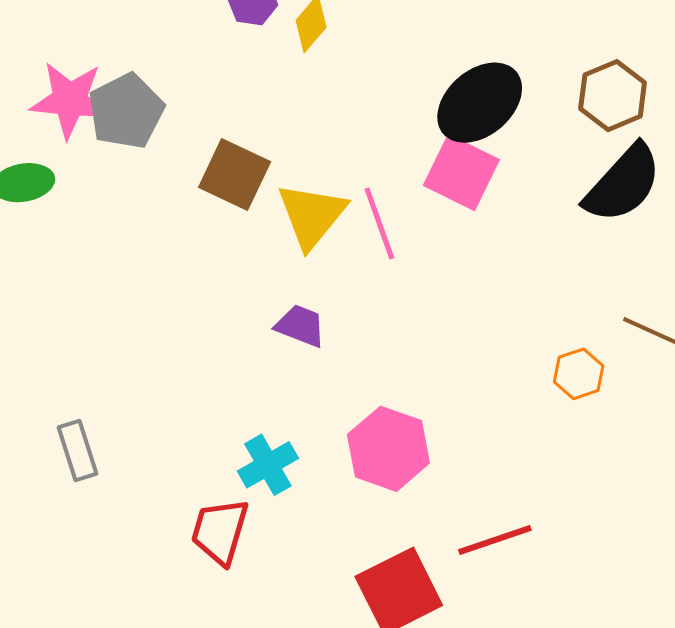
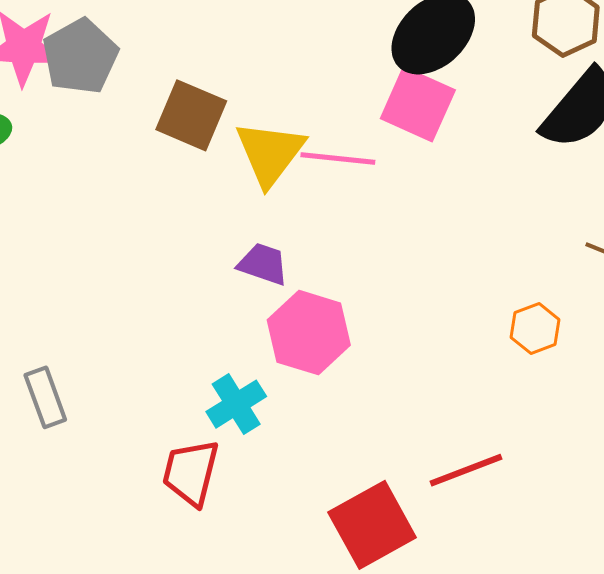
pink line: (379, 223) -> (338, 158), turned -62
orange hexagon: (579, 374) -> (535, 328), moved
pink hexagon: (388, 449) -> (309, 333), moved

